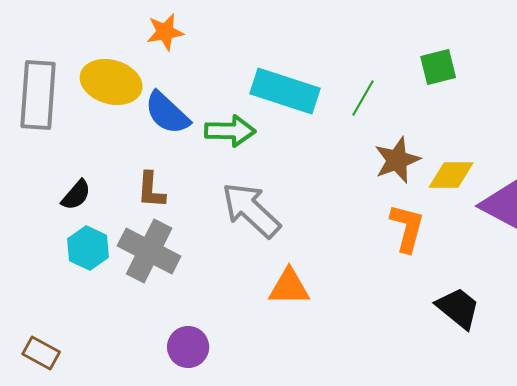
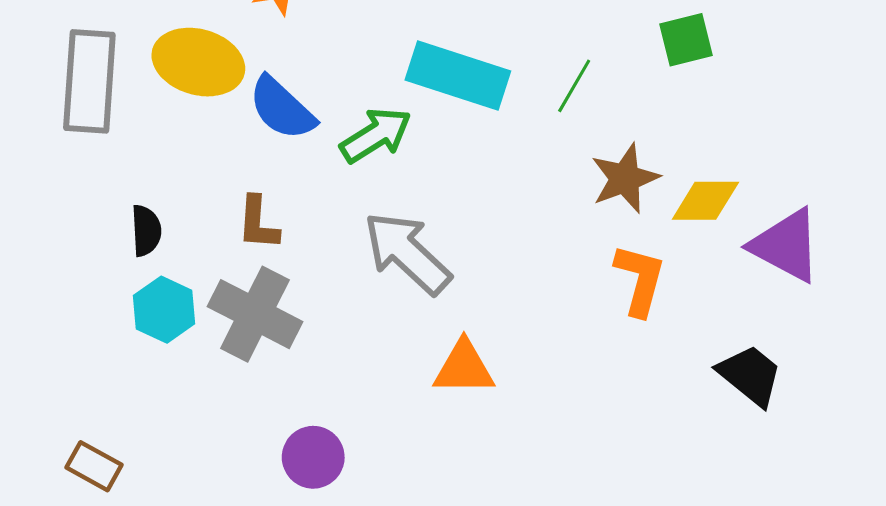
green arrow: (230, 131) -> (376, 135), turned -33
black semicircle: (76, 195) -> (146, 231), turned -44
black trapezoid: (458, 308) -> (750, 375), moved

